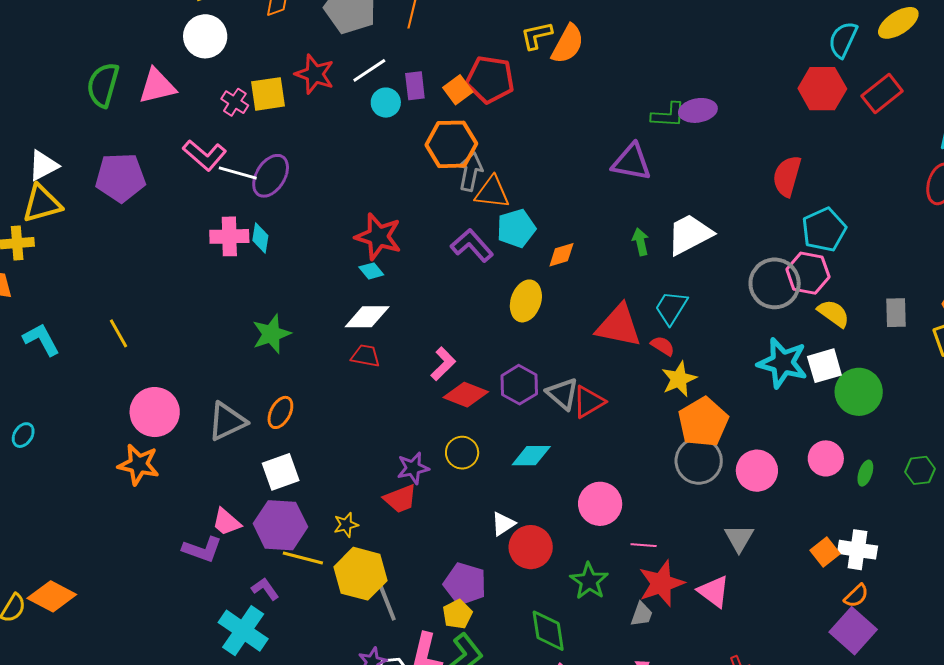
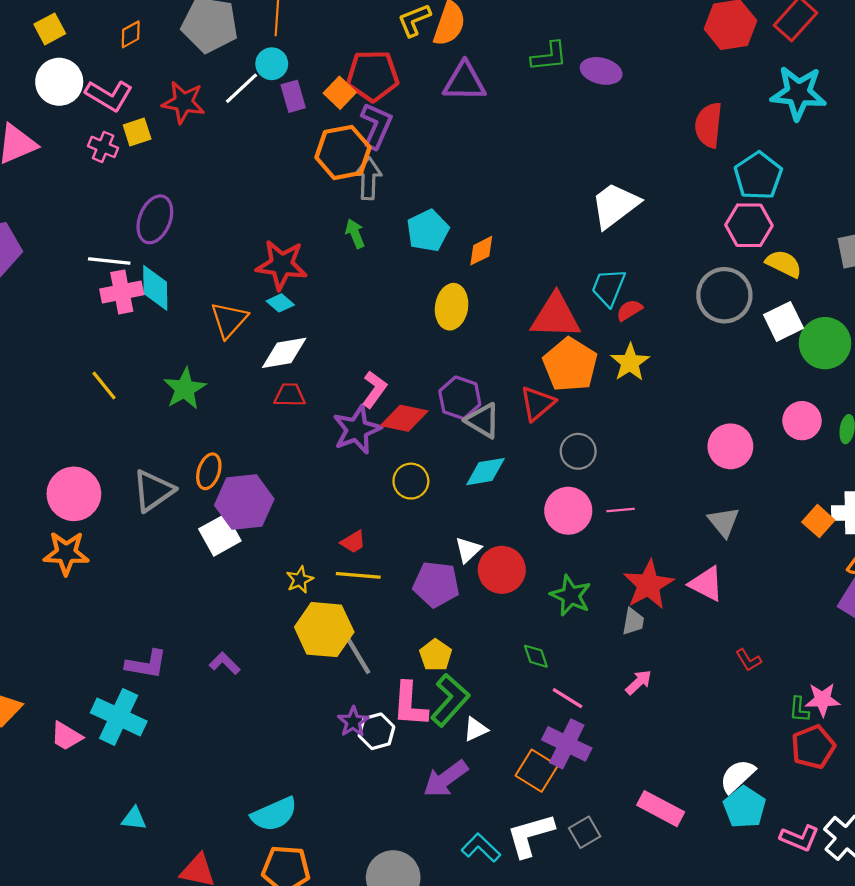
yellow square: (268, 94) -> (137, 132), size x0.7
cyan circle: (386, 103) -> (272, 64), moved
purple ellipse: (698, 110) -> (601, 71), turned 33
green L-shape: (668, 115) -> (549, 56), moved
pink L-shape: (205, 155) -> (109, 95), moved
purple triangle: (632, 162) -> (464, 82), moved
white line: (238, 173) -> (109, 261), moved
orange triangle: (492, 192) -> (229, 320), moved, turned -45
cyan diamond: (260, 238) -> (155, 288), size x1.4
green arrow: (640, 242) -> (355, 234), moved
purple L-shape: (472, 245) -> (376, 126), moved, turned 75
gray circle: (775, 283) -> (724, 295), moved
yellow line: (118, 333) -> (104, 385), moved
red semicircle: (663, 346) -> (629, 310), moved, turned -55
cyan star: (782, 363) -> (798, 93), moved
gray triangle: (562, 394) -> (483, 421), moved
orange pentagon: (703, 422) -> (570, 365), moved
gray circle: (699, 461) -> (578, 451), moved, size x0.7
purple star: (413, 468) -> (357, 430), moved, size x1.4
red trapezoid: (400, 499) -> (353, 542), size x0.7
pink trapezoid: (227, 522) -> (66, 736), moved
purple hexagon: (280, 525) -> (244, 502), moved
pink line: (644, 545) -> (621, 510), moved
purple L-shape: (202, 549) -> (146, 664), moved
yellow line: (303, 558) -> (358, 575), moved
purple pentagon: (465, 584) -> (436, 584), moved
cyan cross: (243, 631) -> (119, 717), moved
green diamond: (548, 631) -> (536, 656), size x0.6

